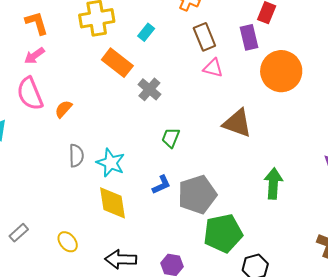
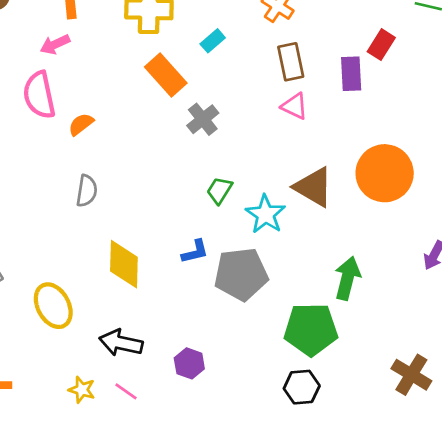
orange circle: (281, 71) -> (385, 173), moved
cyan star: (111, 163) -> (265, 214), moved
green pentagon: (223, 233) -> (311, 329), moved
yellow ellipse: (68, 242) -> (53, 306), size x1.5

